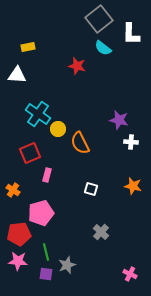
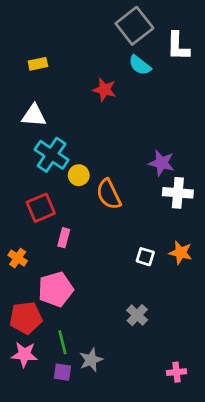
white triangle: (17, 75) -> (34, 115), moved
white cross: (131, 142) -> (178, 193), size x1.5
white square: (91, 189) -> (145, 257), moved
pink cross: (130, 274) -> (177, 372), turned -32

